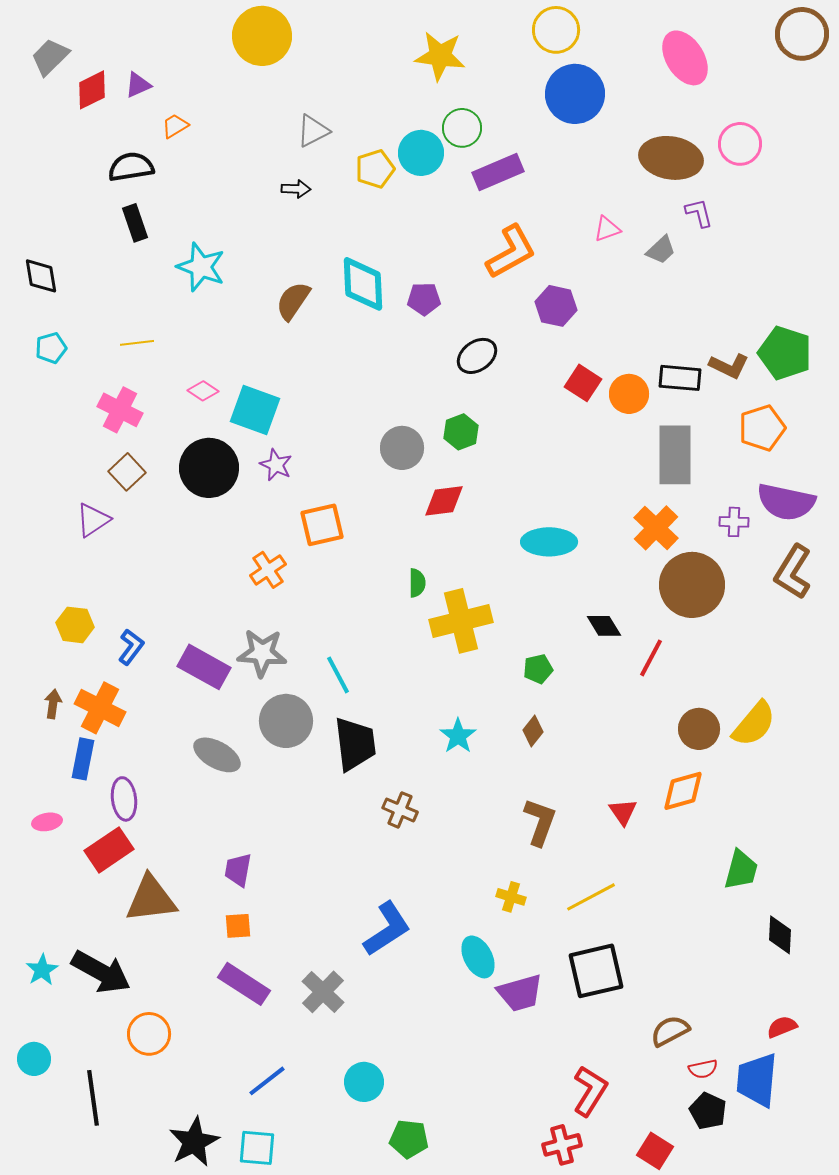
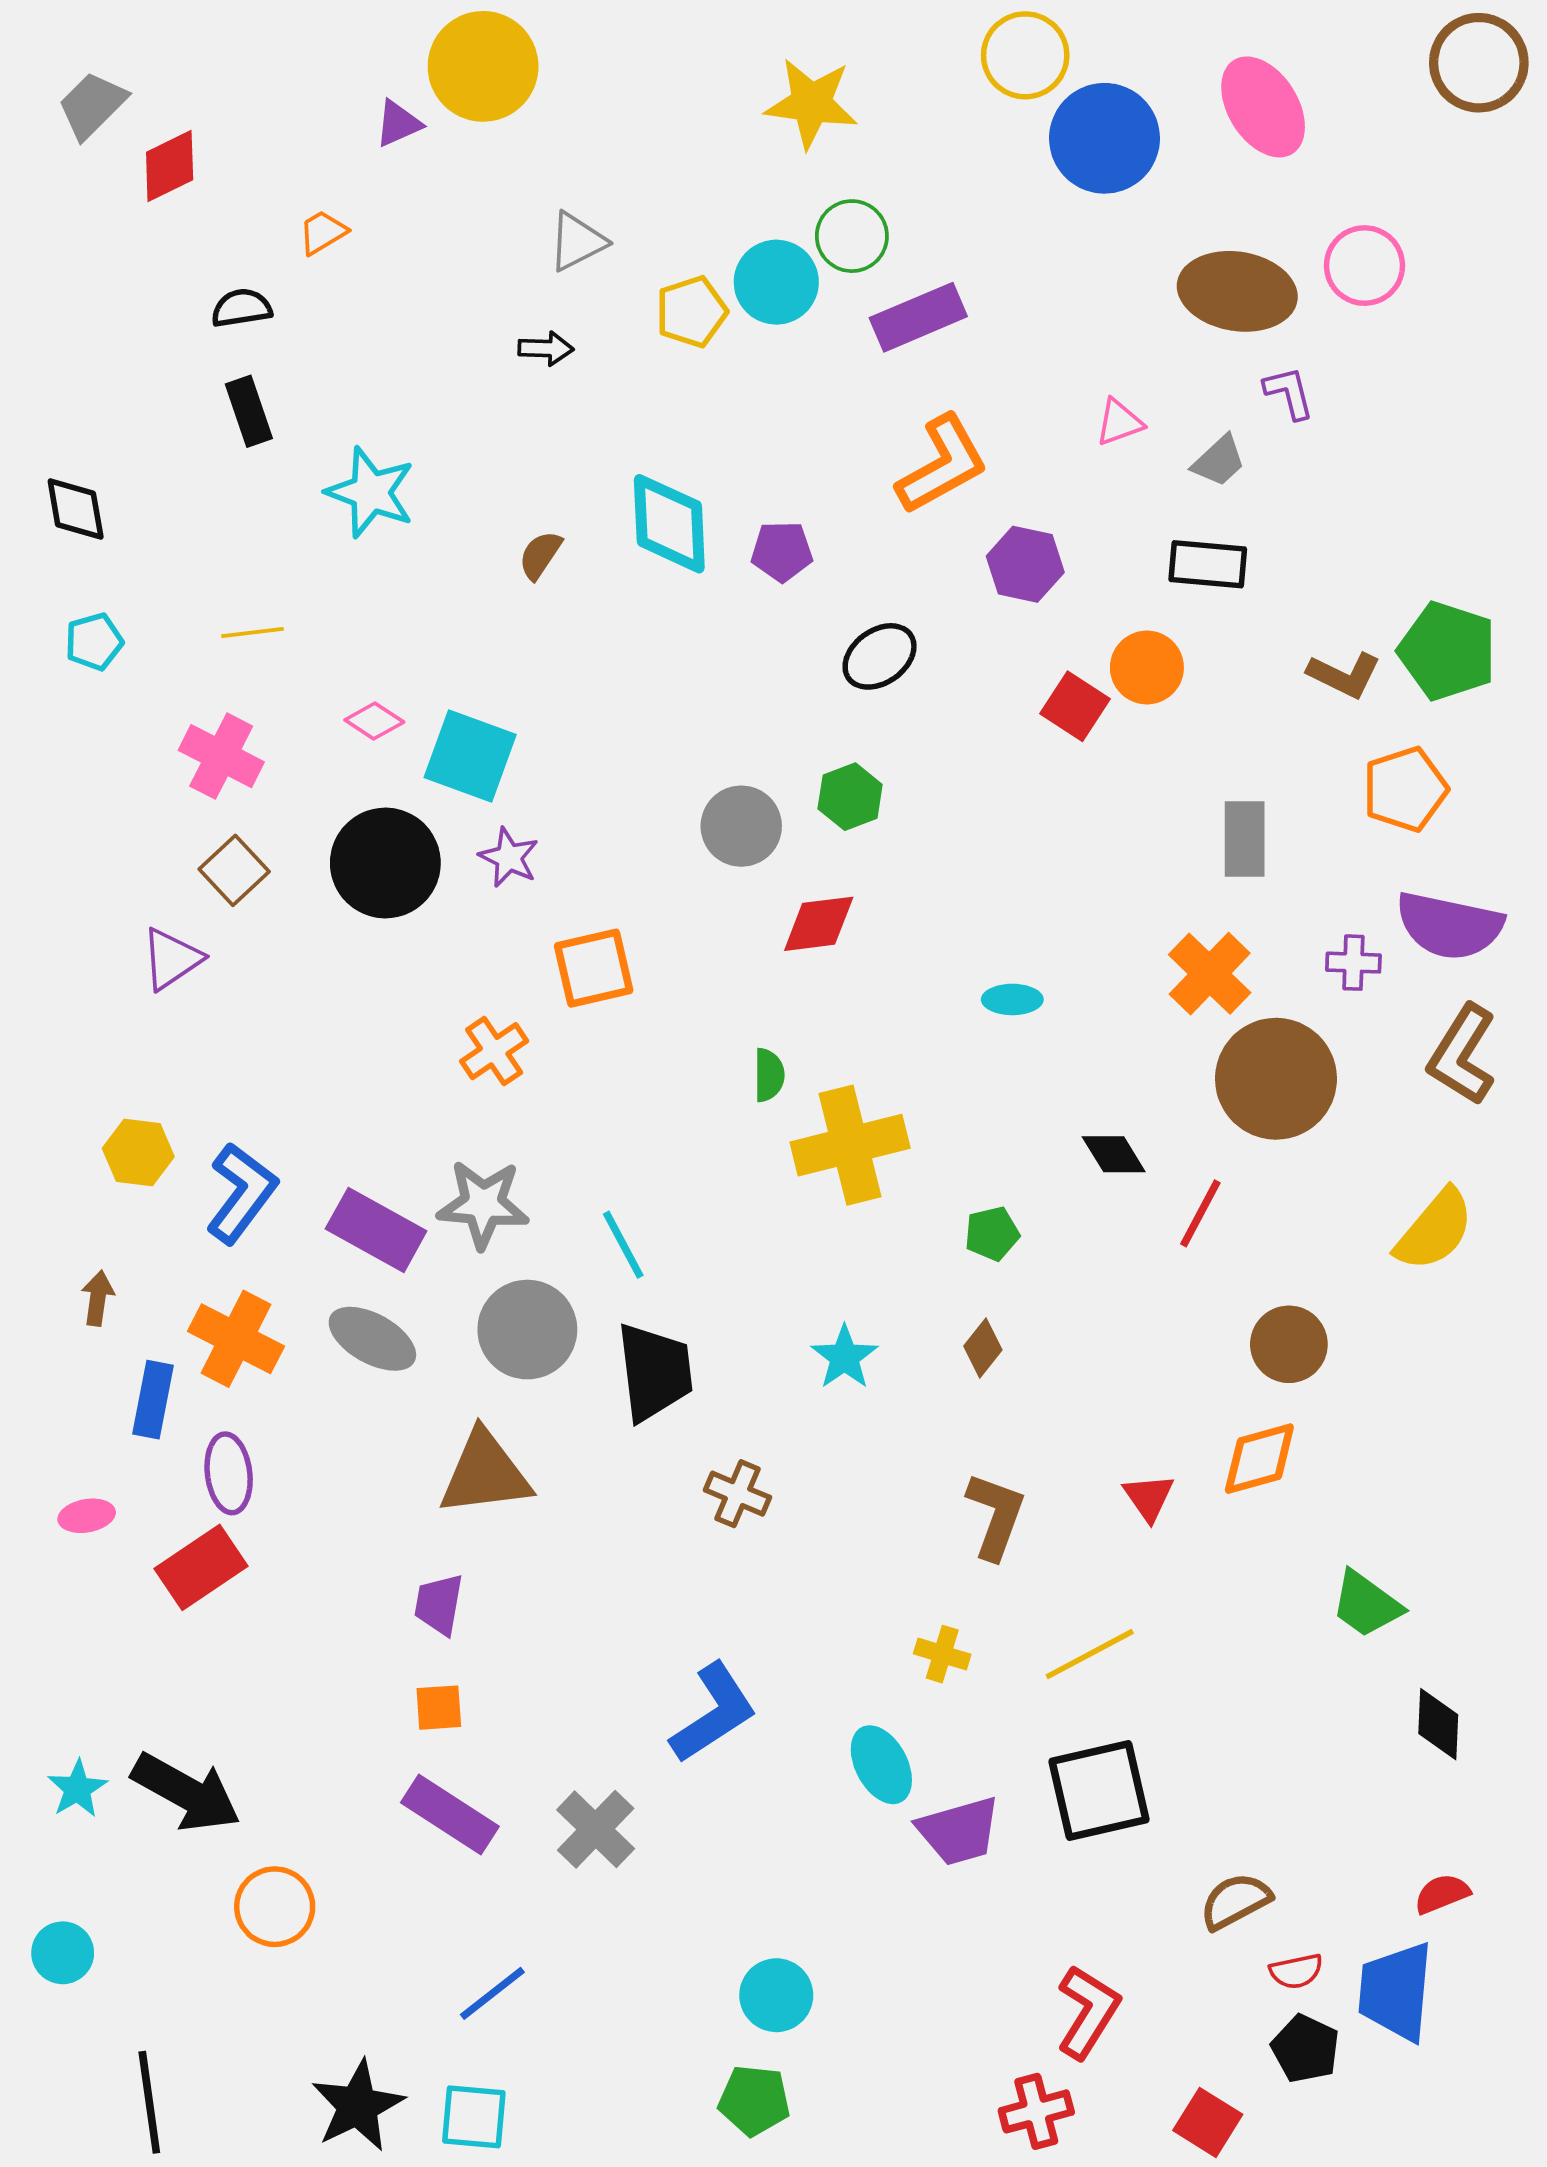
purple triangle: (138, 85) -> (398, 124), moved
blue circle: (575, 94) -> (1104, 138), moved
black semicircle: (131, 167) -> (242, 308), size x0.7
brown semicircle: (293, 301) -> (540, 555), size x0.7
black rectangle: (680, 378) -> (1208, 564), moved
orange circle: (629, 394) -> (1147, 668), moved
gray rectangle: (675, 455) -> (1245, 839), size x0.7
cyan ellipse: (549, 542) -> (1012, 999), size x0.6
blue L-shape: (131, 647) -> (242, 1193), size x1.5
orange cross: (100, 708) -> (236, 1339), moved
yellow semicircle: (754, 724) -> (1435, 1230), moved
gray ellipse: (217, 755) -> (372, 1339), moved
green trapezoid: (741, 870) -> (1366, 1604), turned 111
brown triangle: (151, 899) -> (485, 1473), moved
cyan circle: (364, 1082) -> (776, 1995), moved
black line: (93, 1098) -> (149, 2102), moved

